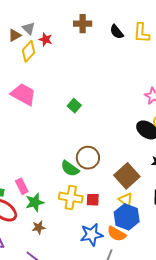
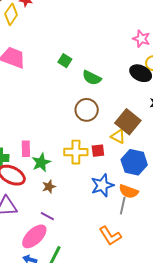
green semicircle: (70, 169) -> (92, 78), moved
pink rectangle: (22, 186) -> (26, 149), turned 35
yellow triangle: (126, 200) -> (118, 136), moved
orange semicircle: (117, 234) -> (129, 191), moved

